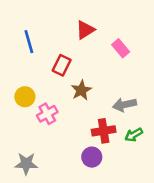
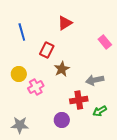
pink rectangle: (121, 48) -> (105, 42), moved
green arrow: (134, 135) -> (100, 111), moved
purple circle: (92, 157) -> (62, 120), moved

